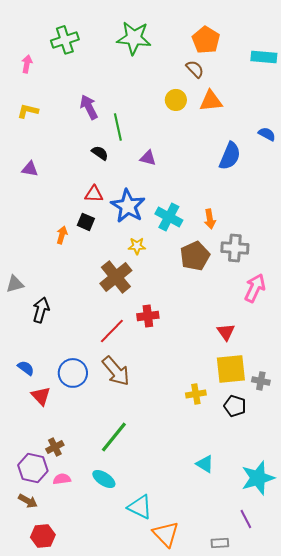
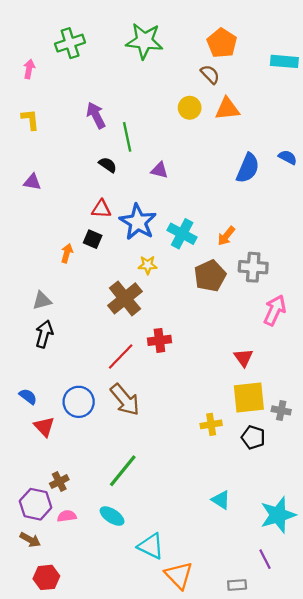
yellow L-shape: (28, 111) -> (30, 120), turned 70
blue semicircle: (267, 134) -> (288, 157), moved
orange arrow: (210, 219) -> (226, 236), turned 48
gray triangle: (15, 284) -> (42, 301), moved

